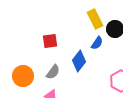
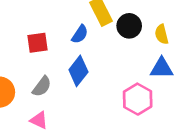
blue semicircle: (97, 43) -> (80, 34), moved

